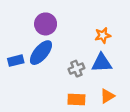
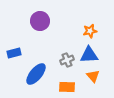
blue ellipse: (41, 53) -> (36, 74), moved
orange triangle: (107, 96) -> (93, 76), moved, turned -40

